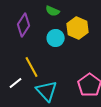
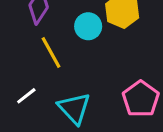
yellow line: (32, 67) -> (51, 53), moved

